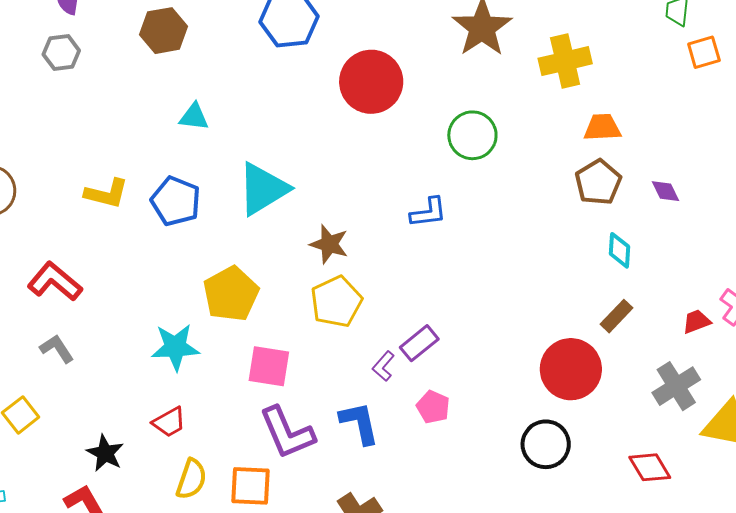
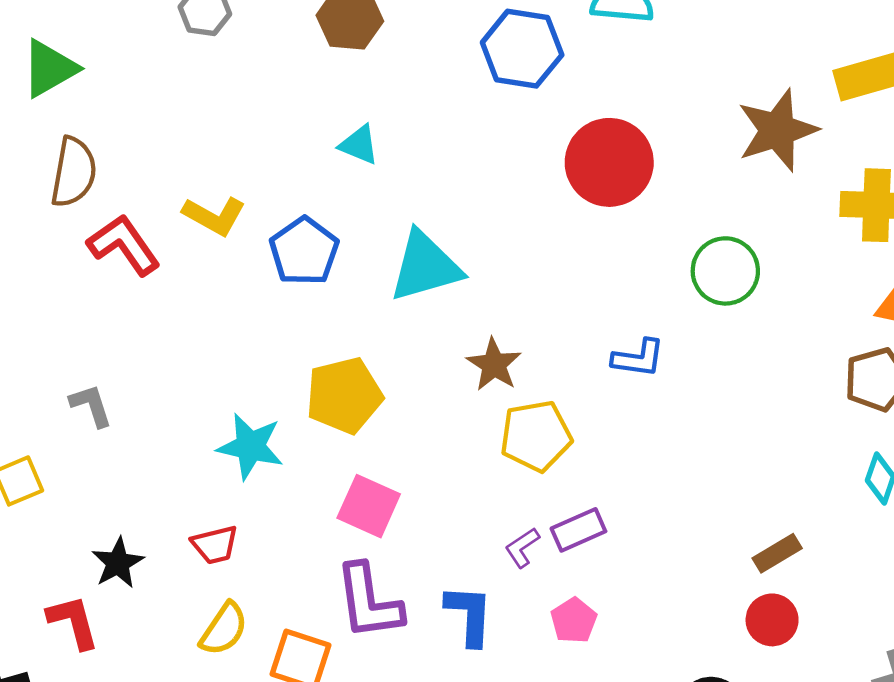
red L-shape: (55, 282) -> (124, 245), moved
yellow pentagon: (336, 302) -> (536, 436), moved
brown rectangle: (616, 316) -> (777, 553), moved
red circle: (571, 369) -> (772, 620), size x0.6

